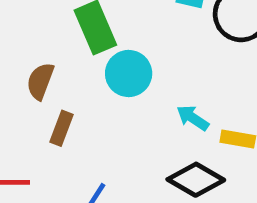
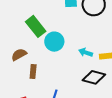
brown semicircle: (40, 81) -> (19, 55), turned 56

